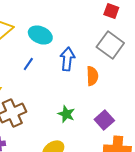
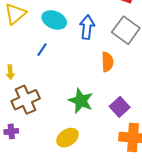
blue arrow: (67, 59) -> (87, 27), moved
green star: (66, 114) -> (81, 101), size x1.4

